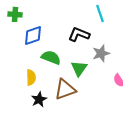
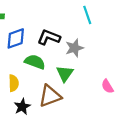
black L-shape: (79, 34) -> (49, 37), moved
gray star: (101, 53) -> (74, 48), moved

